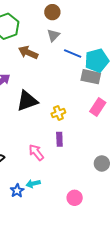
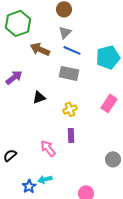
blue line: (73, 53) -> (72, 50), moved
gray rectangle: (91, 77) -> (69, 73), moved
black triangle: (27, 101) -> (39, 97), size x0.6

